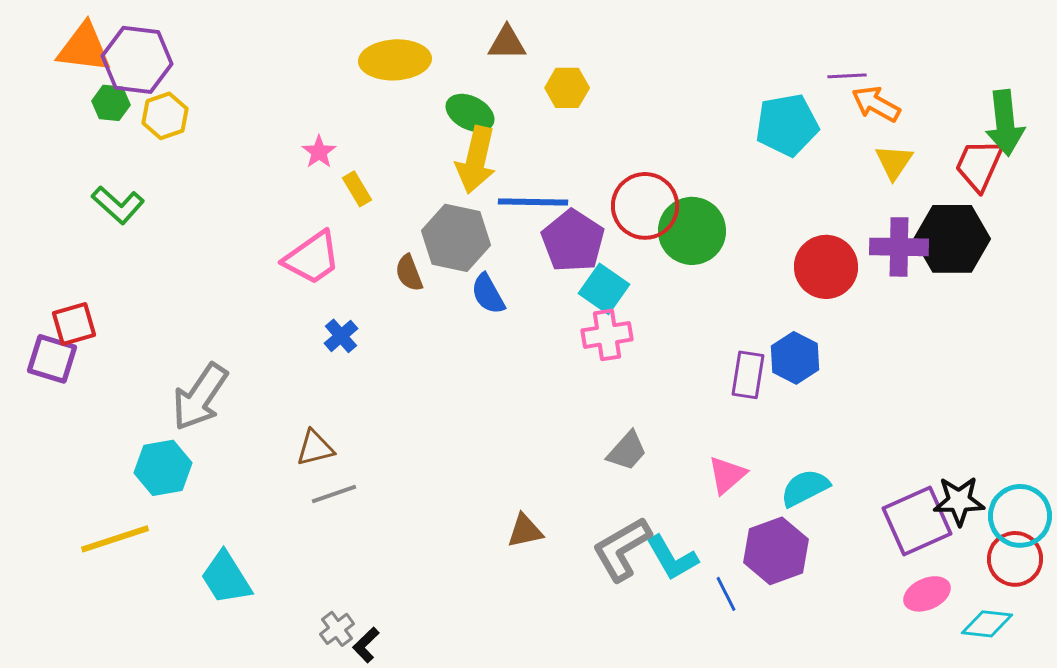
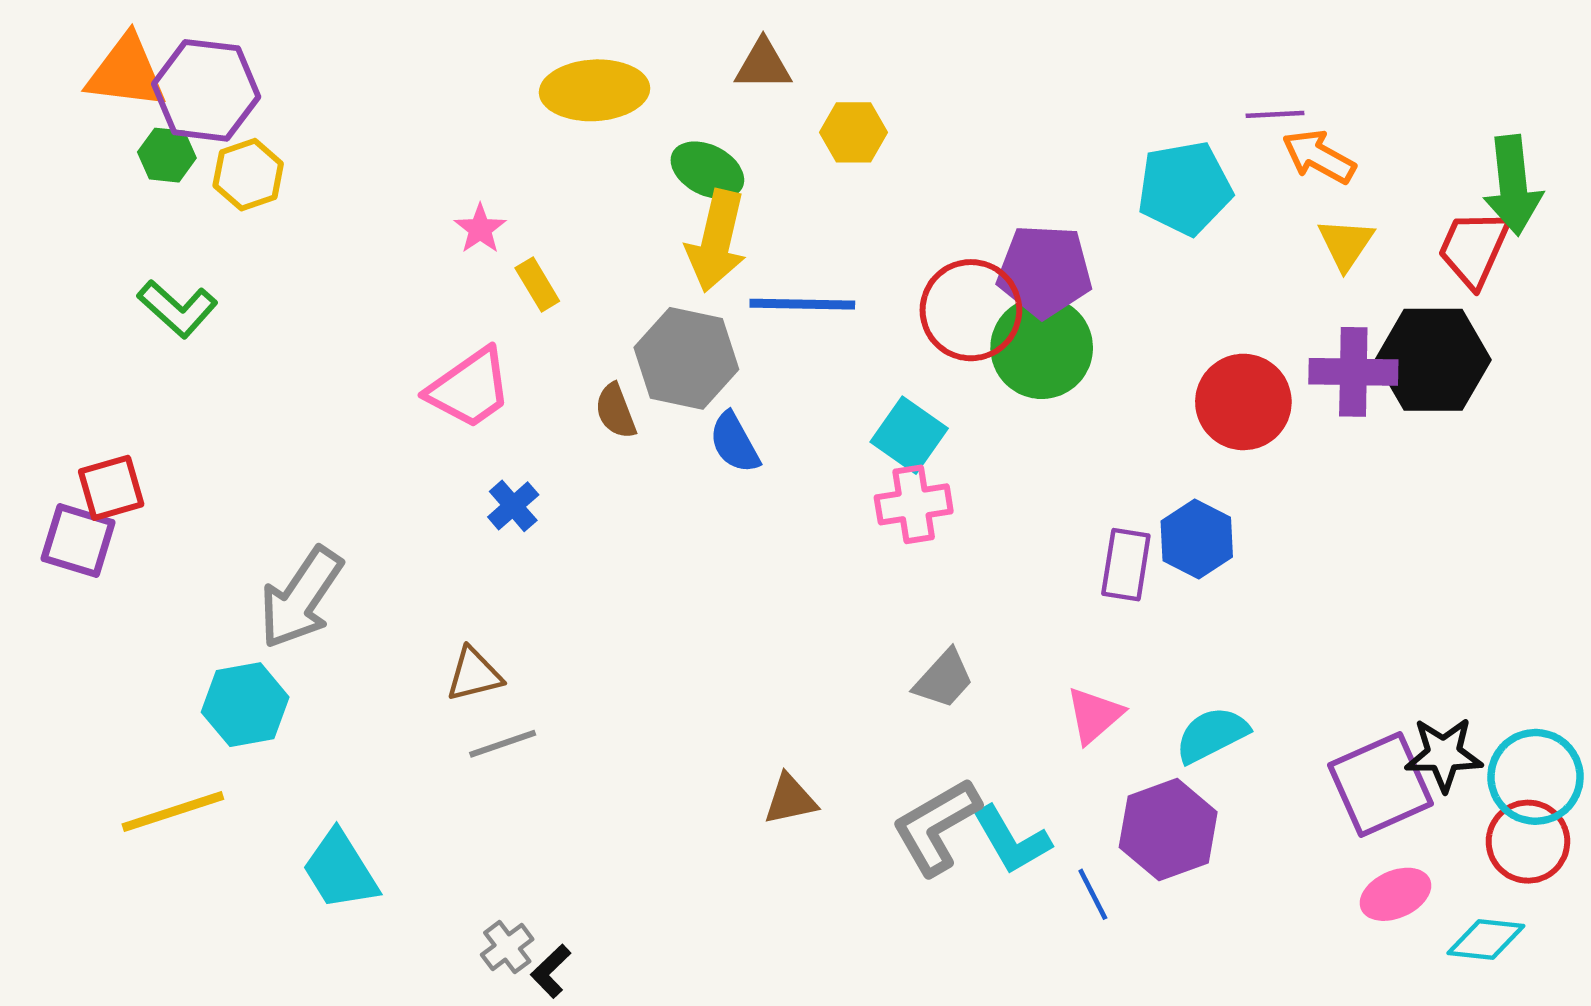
purple pentagon: (573, 241) -> (1045, 271), moved, turned -30

